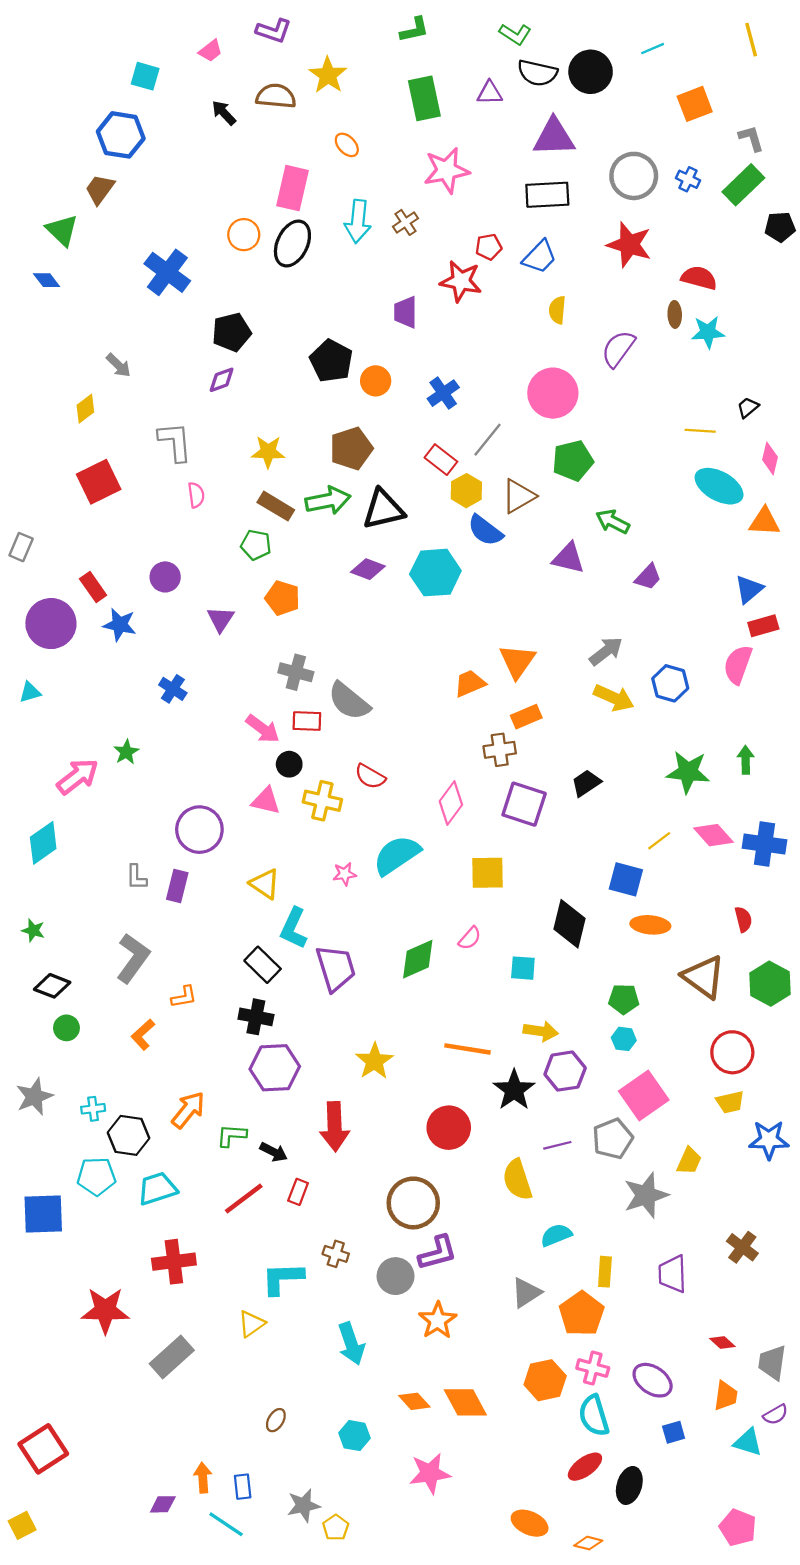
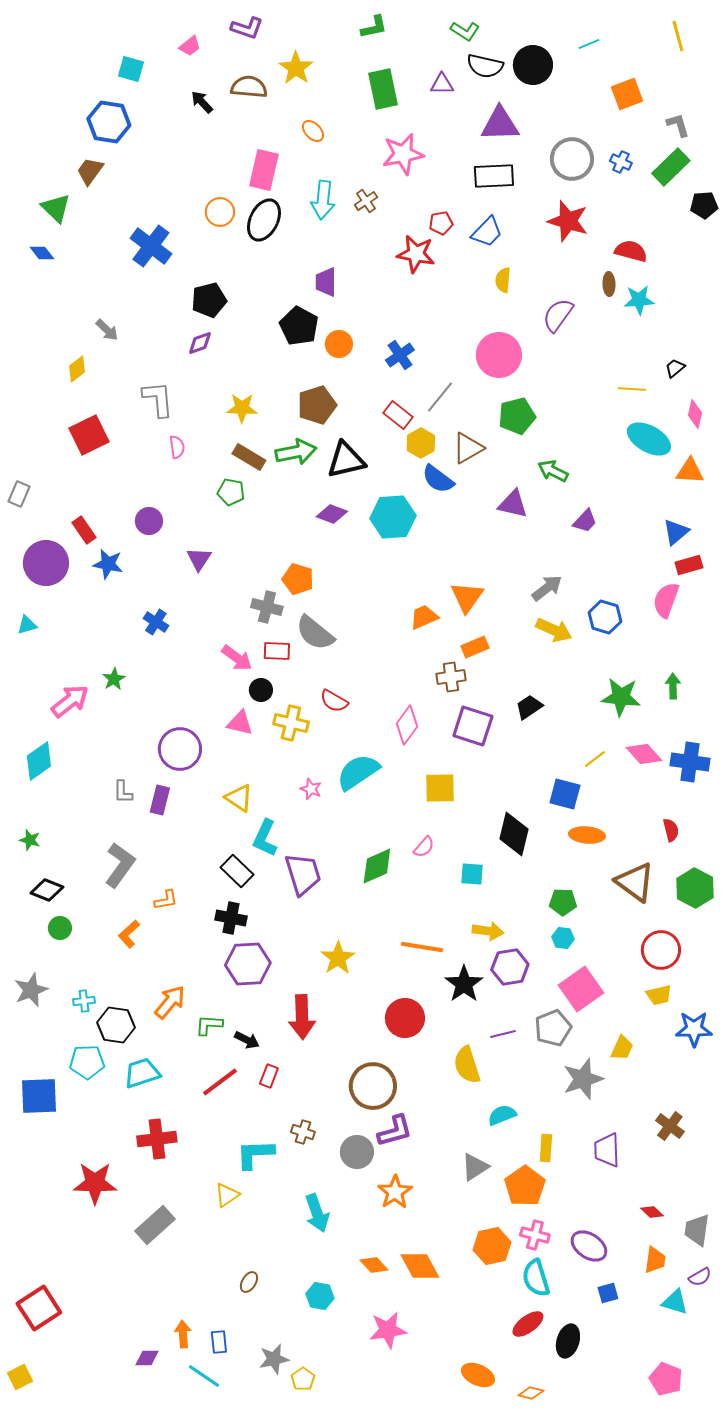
purple trapezoid: (405, 312) -> (326, 282), moved
orange pentagon: (283, 598) -> (298, 579), moved
pink star: (345, 874) -> (311, 789), turned 30

